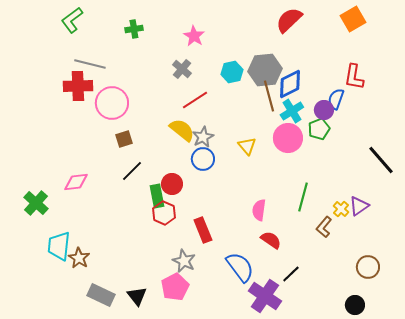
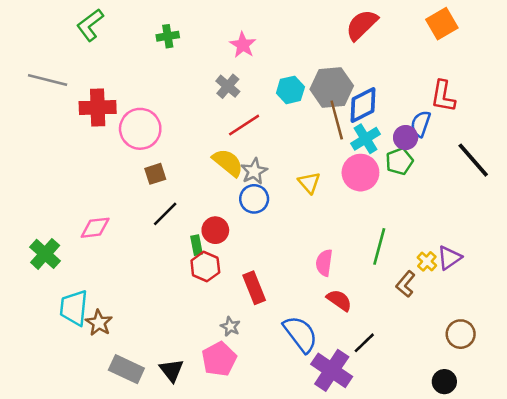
gray line: (90, 64) -> (48, 80), moved
black line: (381, 160) -> (473, 160), moved
green rectangle: (157, 196) -> (197, 245), size x0.7
gray star: (184, 261) -> (230, 327), size x0.7

